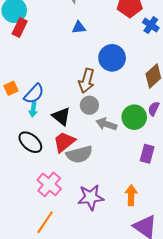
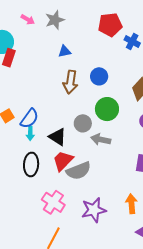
blue circle: (112, 58) -> (99, 76), size x0.7
brown arrow: (87, 81) -> (70, 82), moved
green circle: (134, 117) -> (107, 109), moved
black ellipse: (30, 142) -> (31, 164), turned 60

